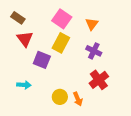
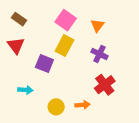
red triangle: (25, 39) -> (16, 46), moved
yellow circle: (60, 97) -> (56, 107), moved
orange arrow: (78, 99) -> (83, 105), turned -72

